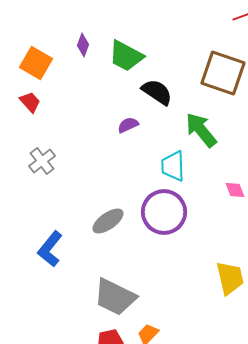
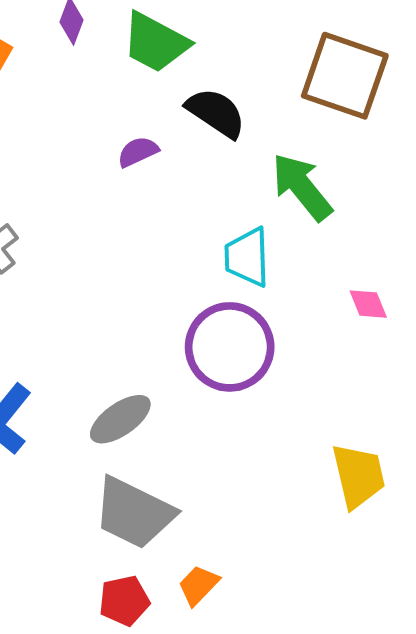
purple semicircle: (128, 125) -> (138, 152), moved
gray ellipse: (108, 221) -> (120, 419), moved

